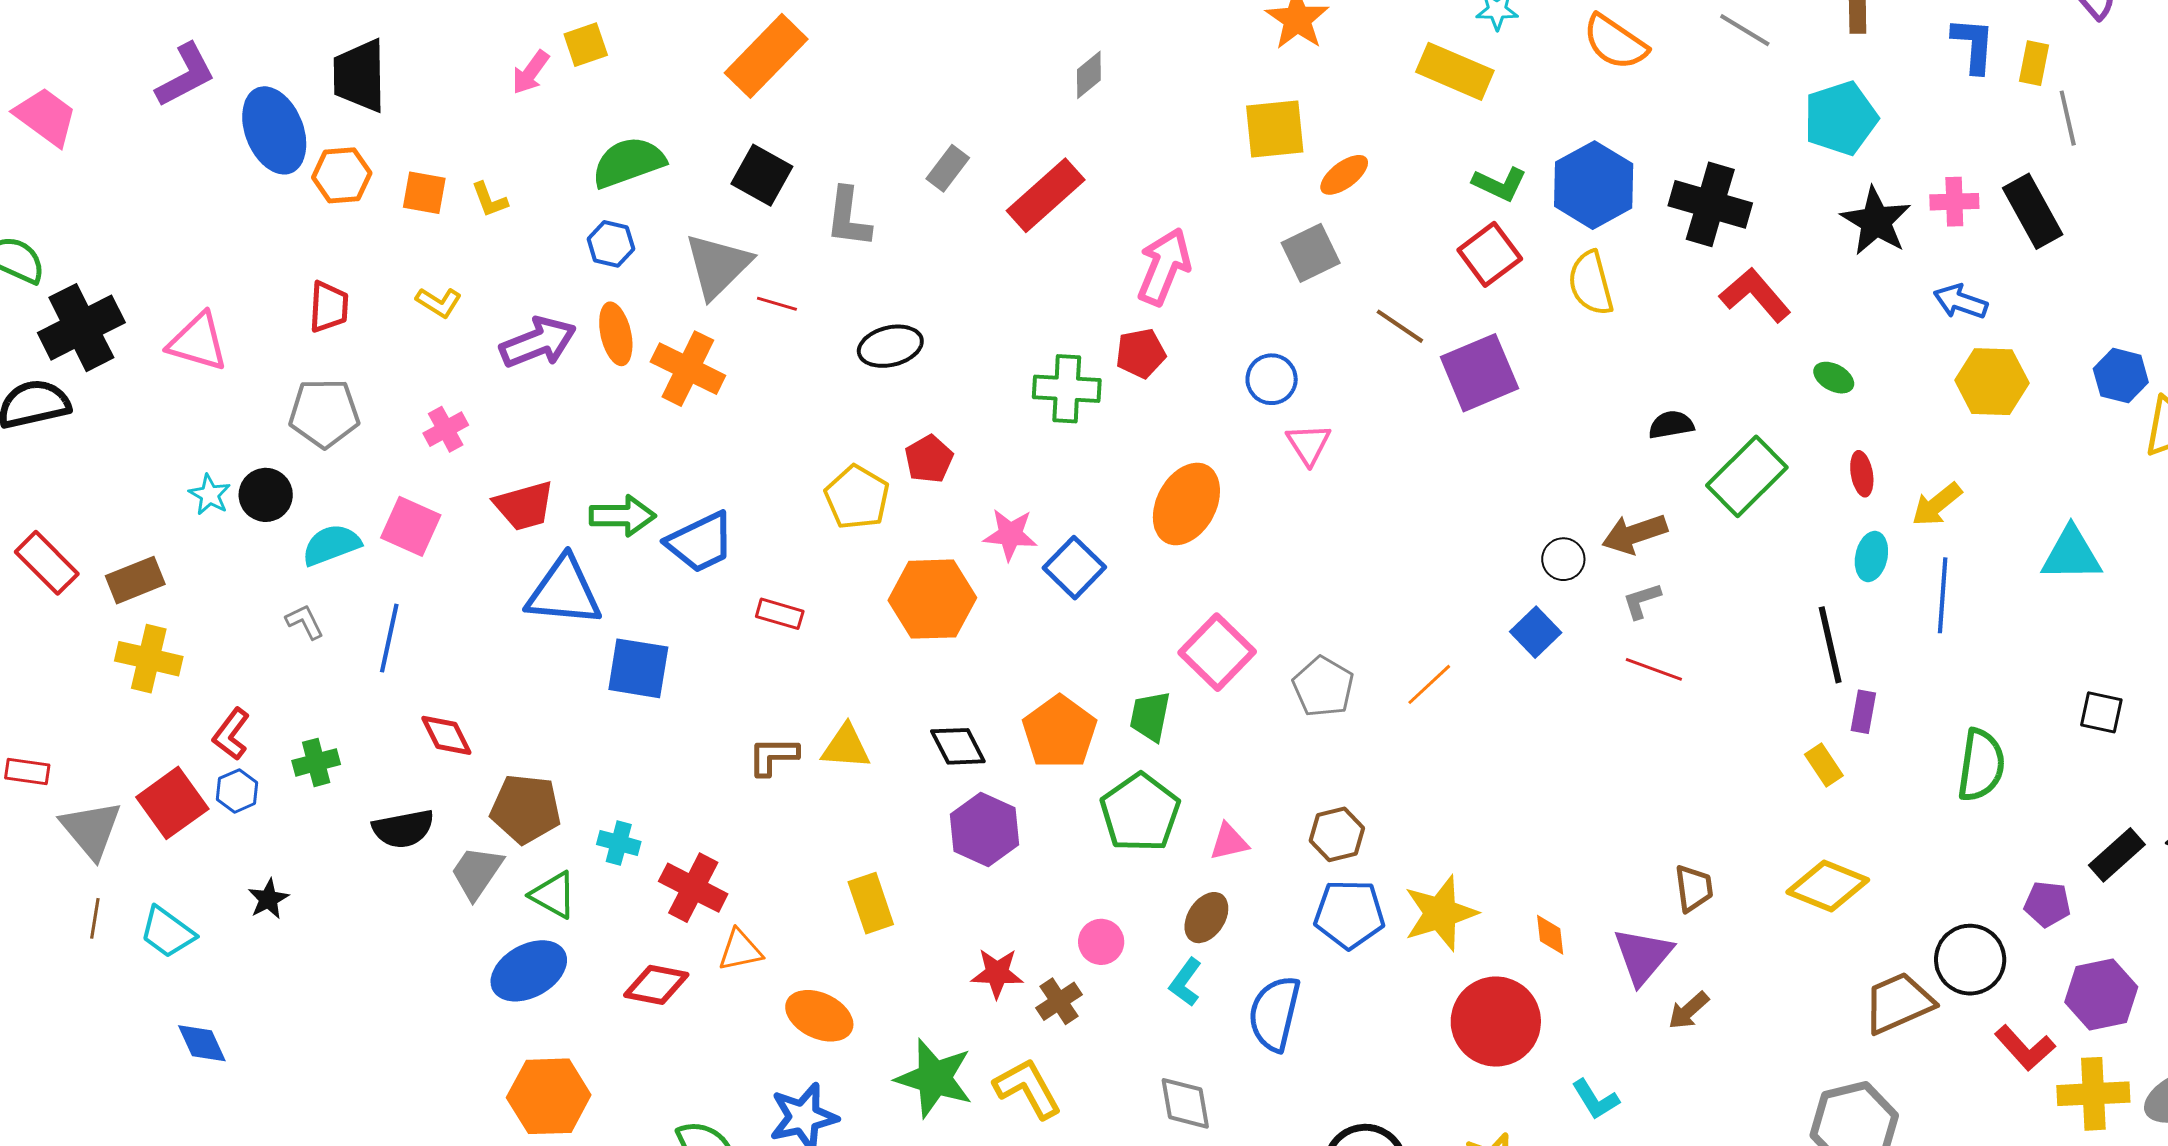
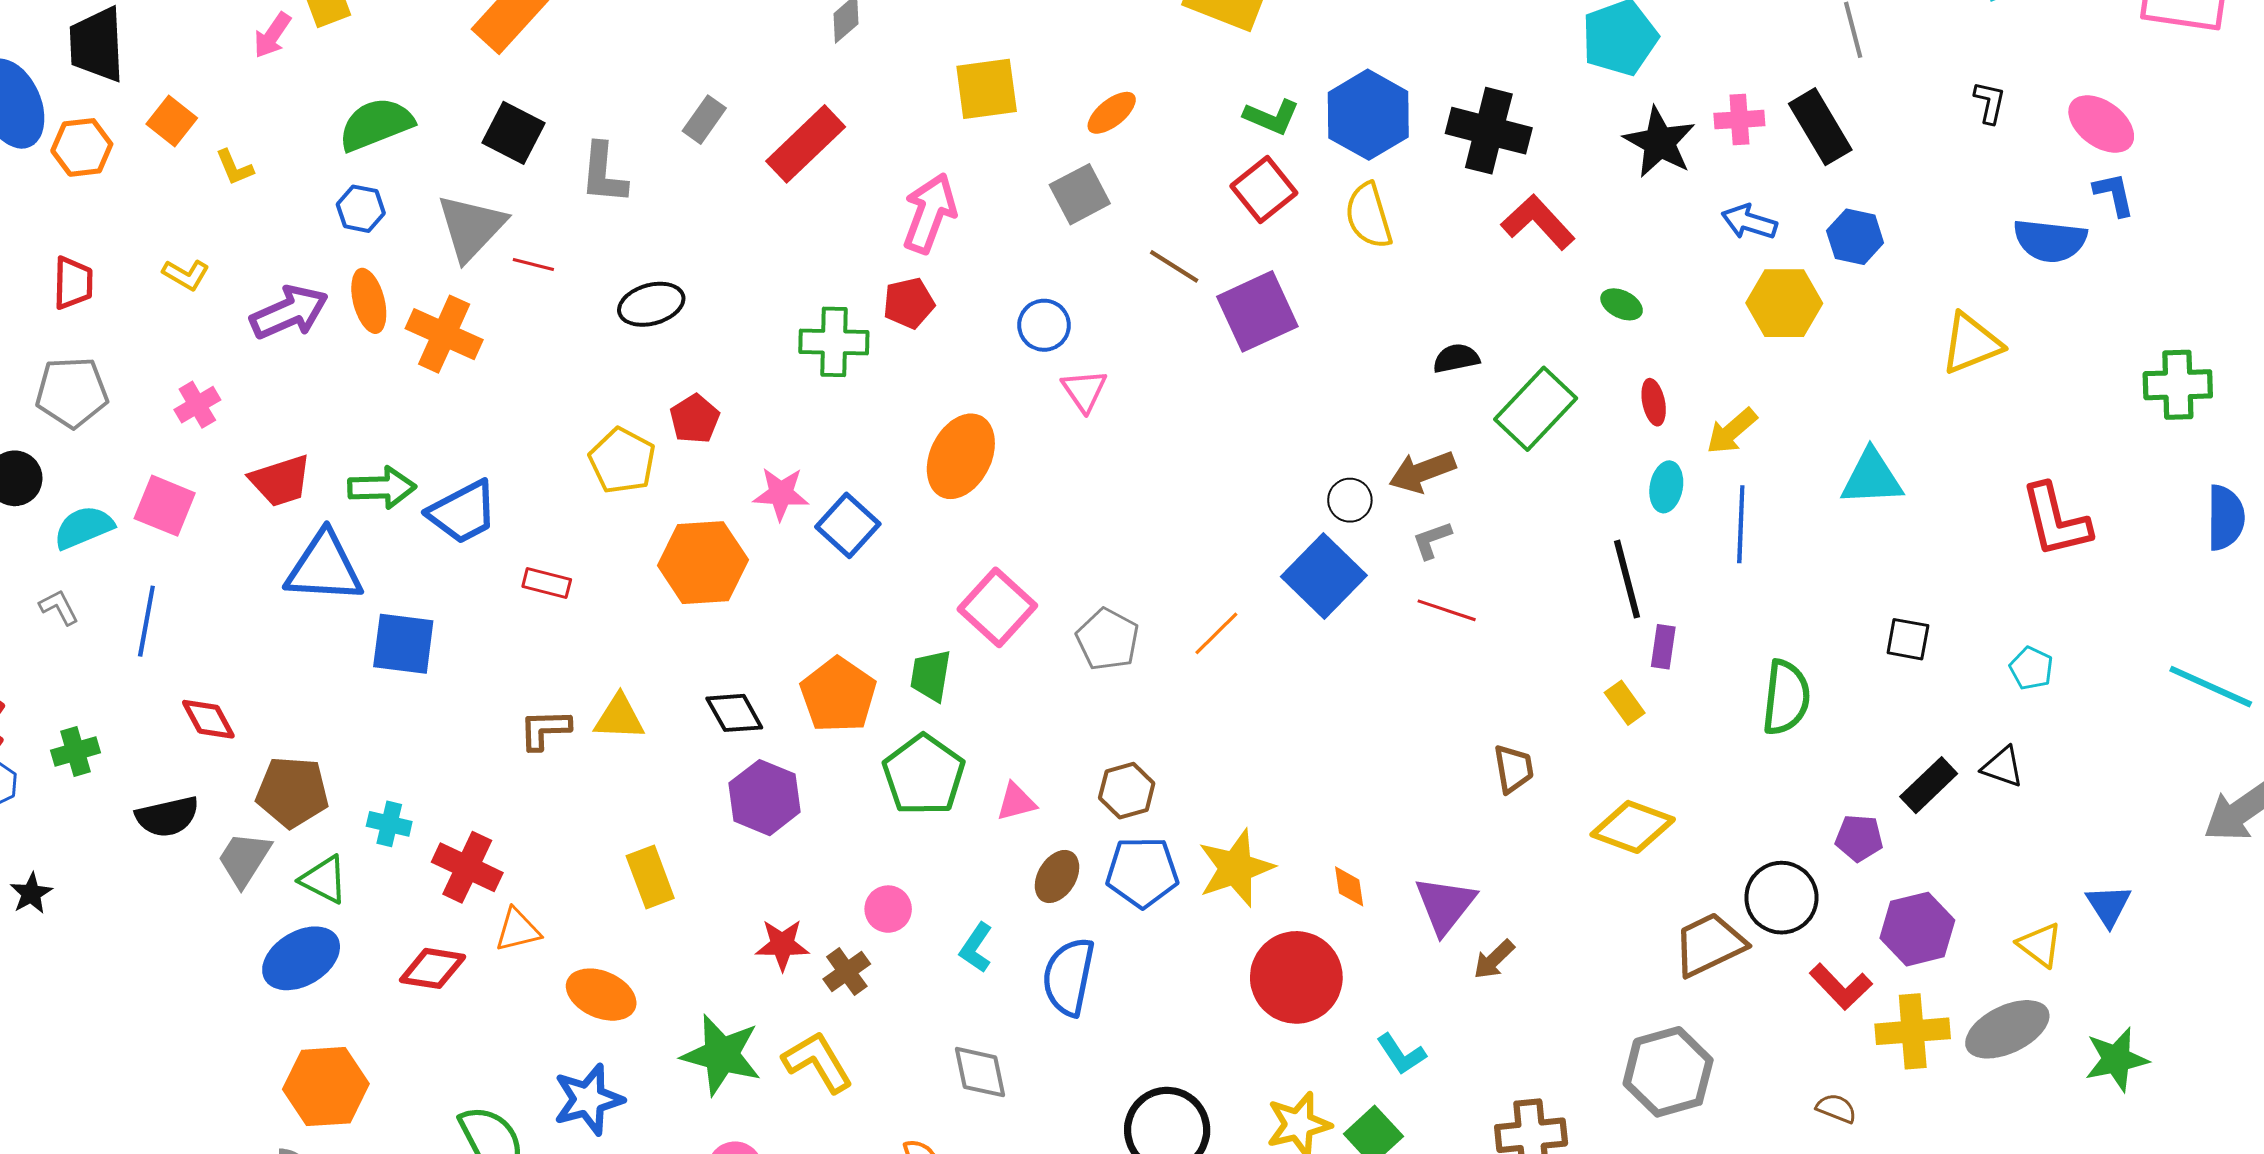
yellow square: (1275, 129) -> (987, 89), moved
orange square: (424, 193) -> (172, 121), moved, turned 30
blue hexagon: (2121, 376) -> (1855, 237), moved
blue square: (1536, 632) -> (1324, 576), size x1.6
brown trapezoid: (1694, 888) -> (1514, 769), moved
brown ellipse: (1206, 918) -> (1057, 876), moved

